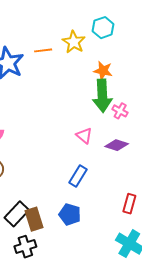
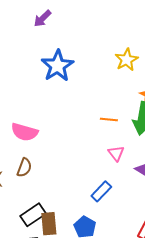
orange line: (43, 50) -> (109, 120), moved

